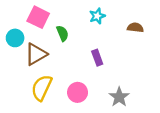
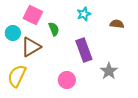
purple rectangle: (97, 58) -> (84, 50), size x1.6
yellow semicircle: (42, 88) -> (17, 76), moved
gray star: (119, 97) -> (109, 71), moved

